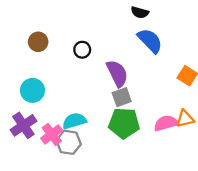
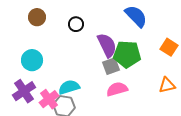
green pentagon: (124, 123) -> (127, 54), moved
pink semicircle: (166, 123) -> (117, 89), moved

